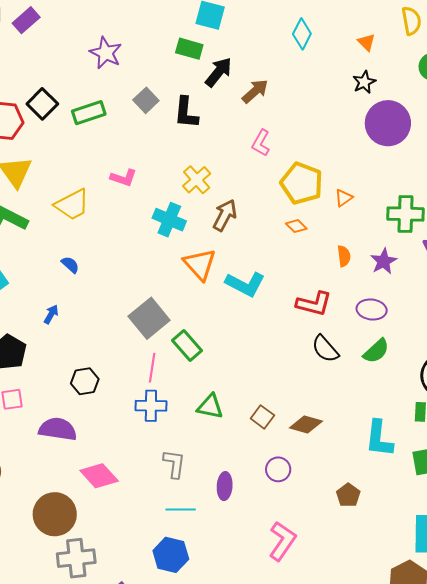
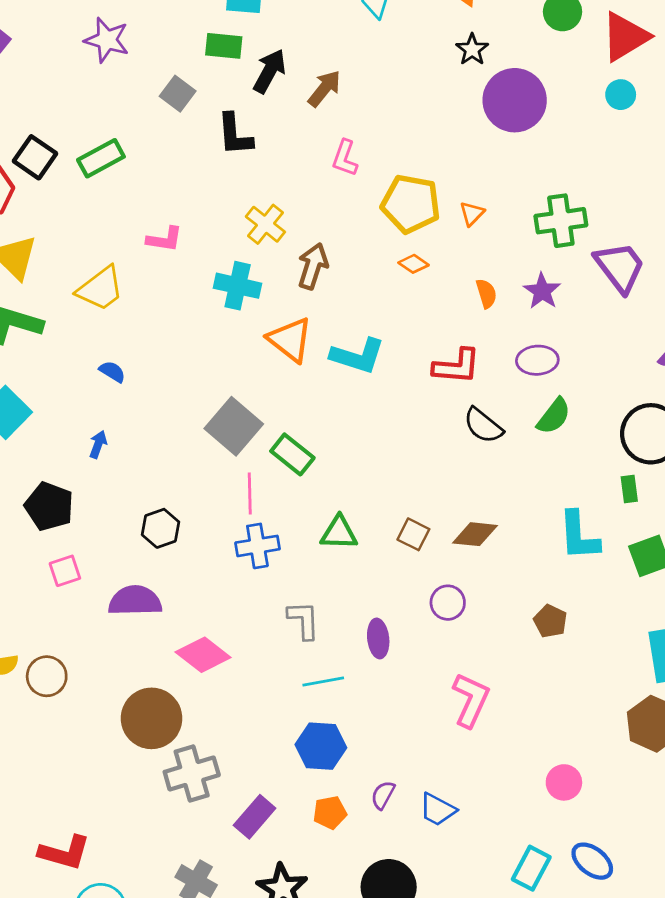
purple star: (106, 53) -> (107, 40), moved
gray square: (146, 100) -> (178, 94), moved

